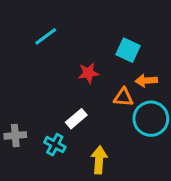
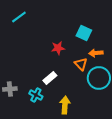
cyan line: (46, 36) -> (19, 17), moved
orange triangle: (123, 97) -> (81, 64), turned 40

